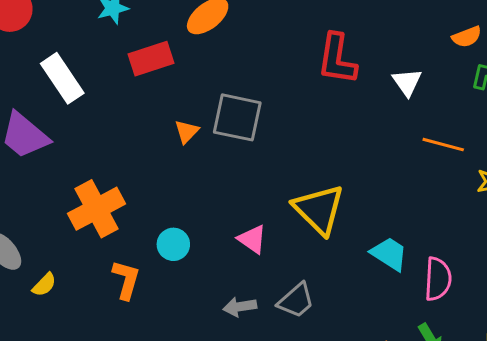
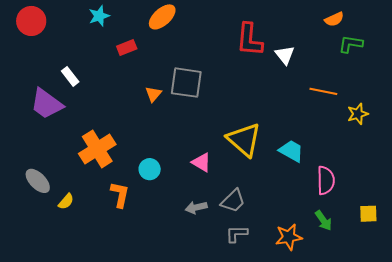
red rectangle: (151, 59) -> (127, 47), size x0.7
white rectangle: (62, 78) -> (70, 76), moved, size x0.6
white triangle: (407, 82) -> (285, 55), moved
cyan trapezoid: (389, 254) -> (291, 151), moved

